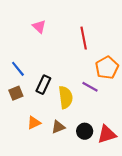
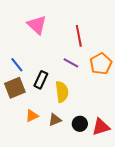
pink triangle: (39, 26) -> (37, 25), size x1.5
purple line: (90, 87) -> (71, 63), moved
brown square: (16, 93) -> (15, 88), size x1.5

